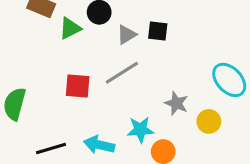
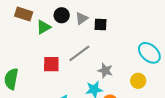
gray triangle: (127, 35) -> (82, 18), moved
gray star: (176, 103) -> (105, 71), moved

